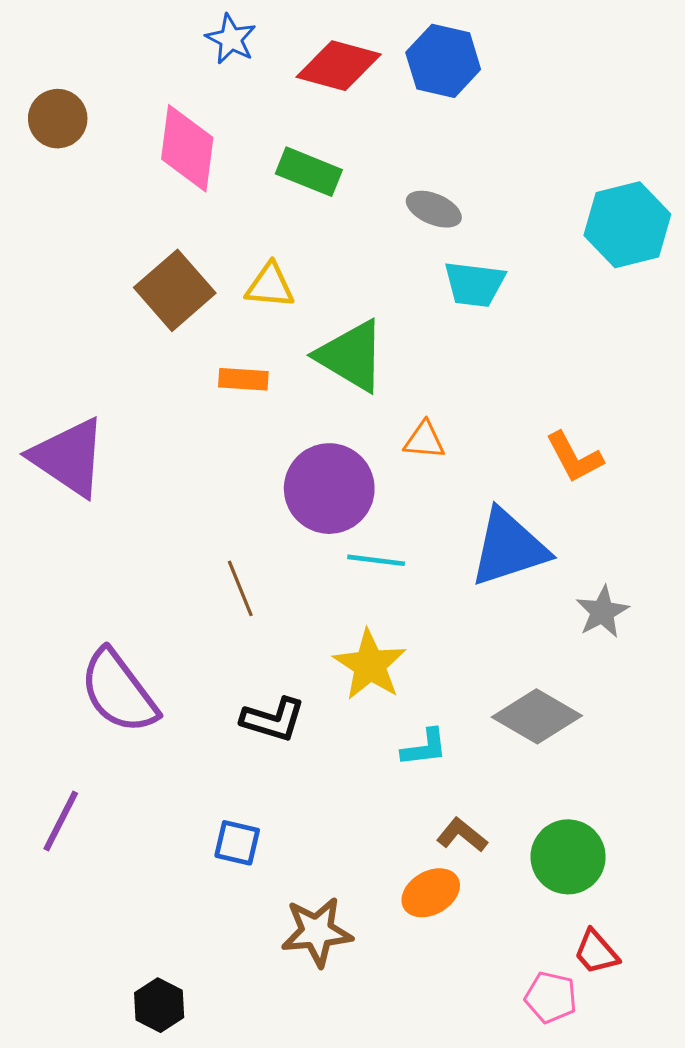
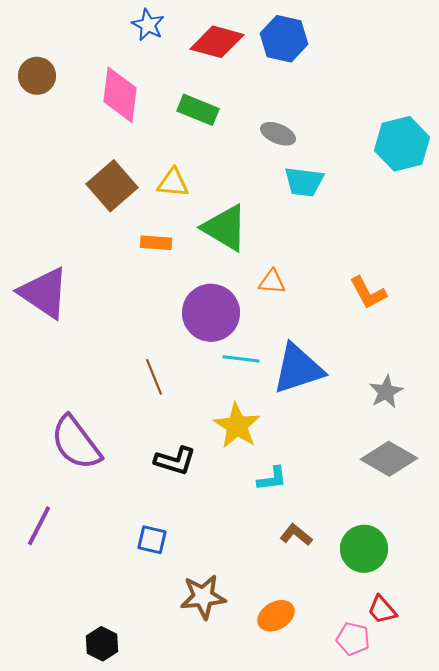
blue triangle: (509, 548) -> (298, 369), moved
gray diamond: (537, 716) -> (389, 459), moved
orange ellipse: (431, 893) -> (276, 616), moved

